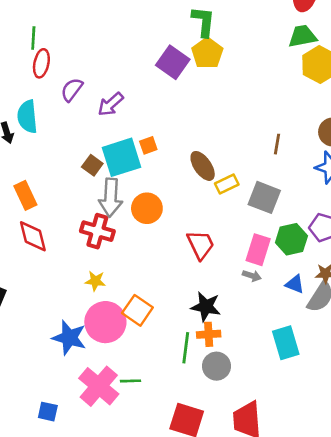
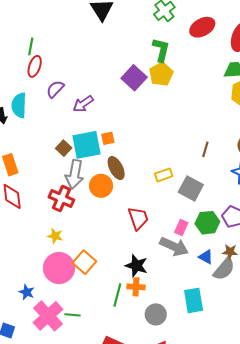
brown ellipse: (203, 166) -> (116, 168), moved
pink rectangle: (258, 250) -> (181, 227), size x0.7
gray arrow: (252, 276) -> (174, 247), size x2.0
blue star: (69, 338) -> (27, 292), moved, size x0.6
gray circle: (216, 366) -> (156, 314), moved

